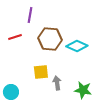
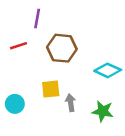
cyan diamond: (77, 46) -> (108, 70), moved
cyan circle: (11, 92) -> (15, 104), moved

